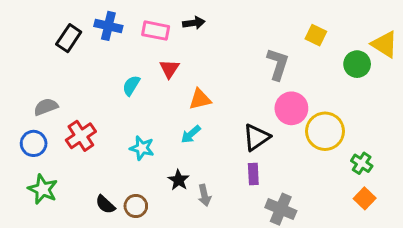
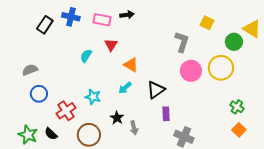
orange triangle: (200, 99) -> (131, 65), turned 42
yellow circle: (325, 131) -> (221, 68), moved
red cross: (81, 136) -> (66, 111), moved
black triangle: (256, 137) -> (156, 90), moved
blue circle: (34, 143) -> (39, 94), moved
green star: (43, 189) -> (28, 135), moved
black semicircle: (105, 204) -> (51, 134), moved
brown circle: (136, 206) -> (89, 135), size x1.5

